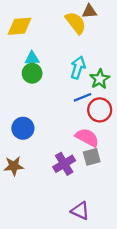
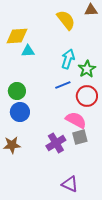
brown triangle: (89, 11) -> (91, 10), moved
yellow diamond: (19, 26) -> (17, 36), moved
green circle: (32, 73) -> (17, 91), moved
blue line: (82, 97) -> (63, 85), moved

